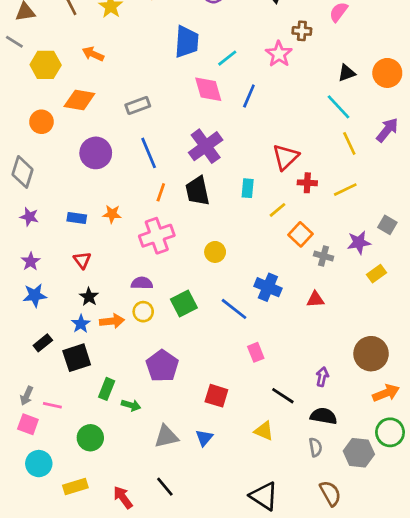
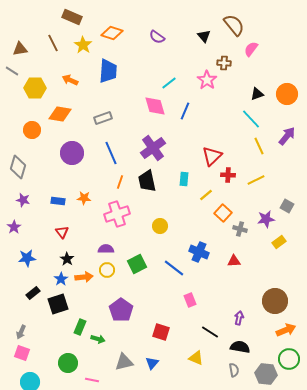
blue trapezoid: (187, 42) -> (108, 71), moved
purple star: (31, 261) -> (14, 227), moved
pink line: (52, 405) -> (92, 380), moved

